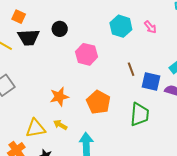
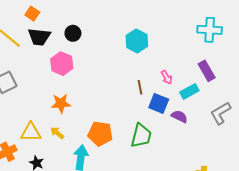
pink arrow: (150, 27) -> (167, 77), moved
pink hexagon: (87, 54) -> (62, 64), moved
orange pentagon: (98, 102) -> (100, 134), moved, turned -30

